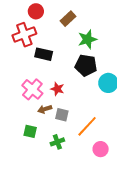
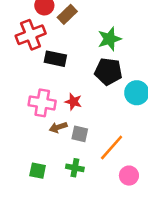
brown rectangle: (68, 19) -> (67, 14), moved
pink cross: (32, 89) -> (42, 103), turned -30
green square: (30, 131) -> (38, 171), moved
green cross: (57, 142) -> (75, 168), turned 32

